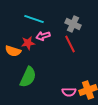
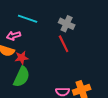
pink arrow: (43, 36) -> (14, 36), moved
red star: (28, 43) -> (22, 58), moved

